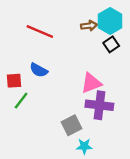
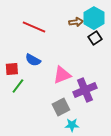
pink triangle: (91, 83) -> (62, 75), moved
purple cross: (99, 105) -> (85, 90), turned -30

